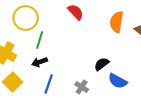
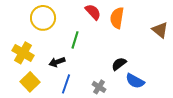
orange semicircle: (117, 22) -> (117, 18), moved
green line: (40, 40) -> (75, 40), moved

